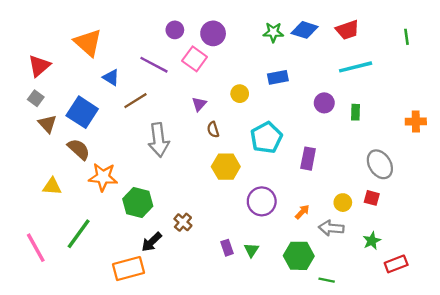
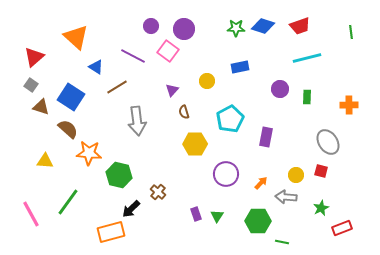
orange cross: (416, 121) -> (349, 105), moved
brown triangle: (47, 124) -> (41, 107), turned -30

